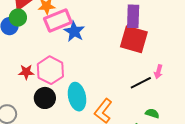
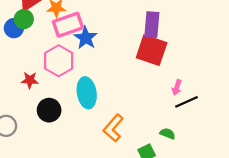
pink hexagon: (50, 70) -> (59, 61), moved
black line: (141, 83) -> (186, 102), moved
cyan ellipse: (77, 97) -> (87, 93), moved

